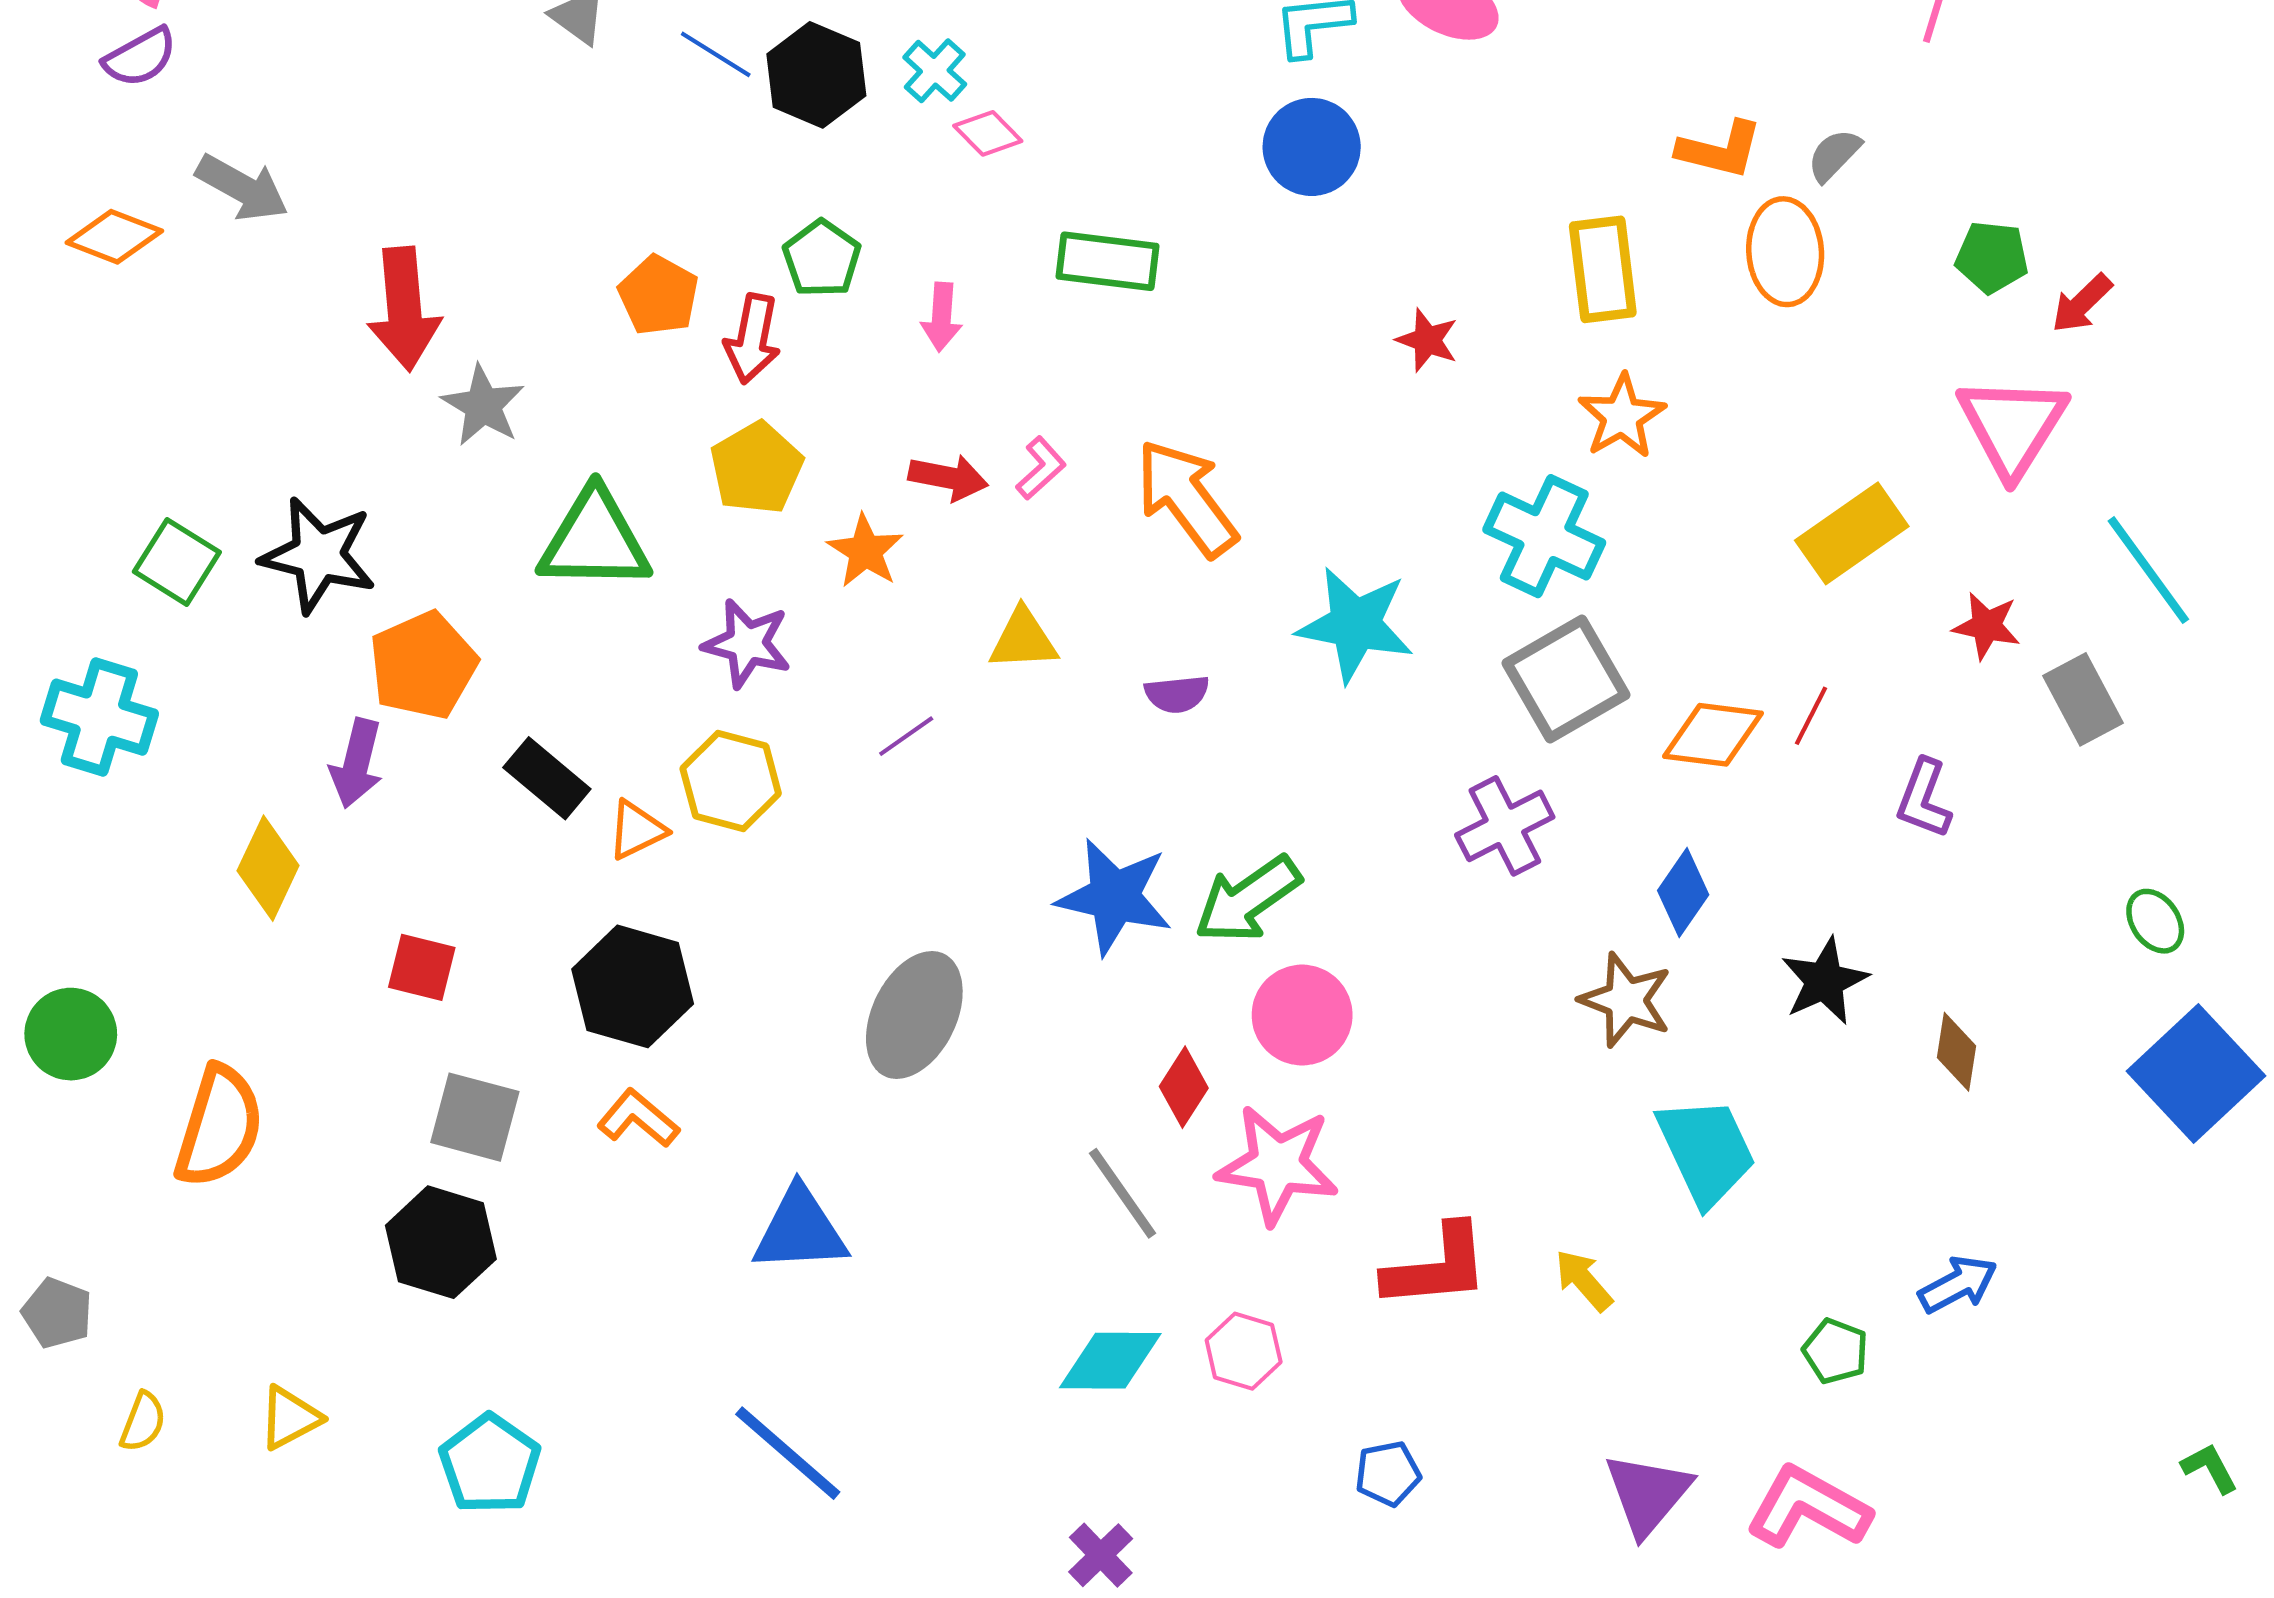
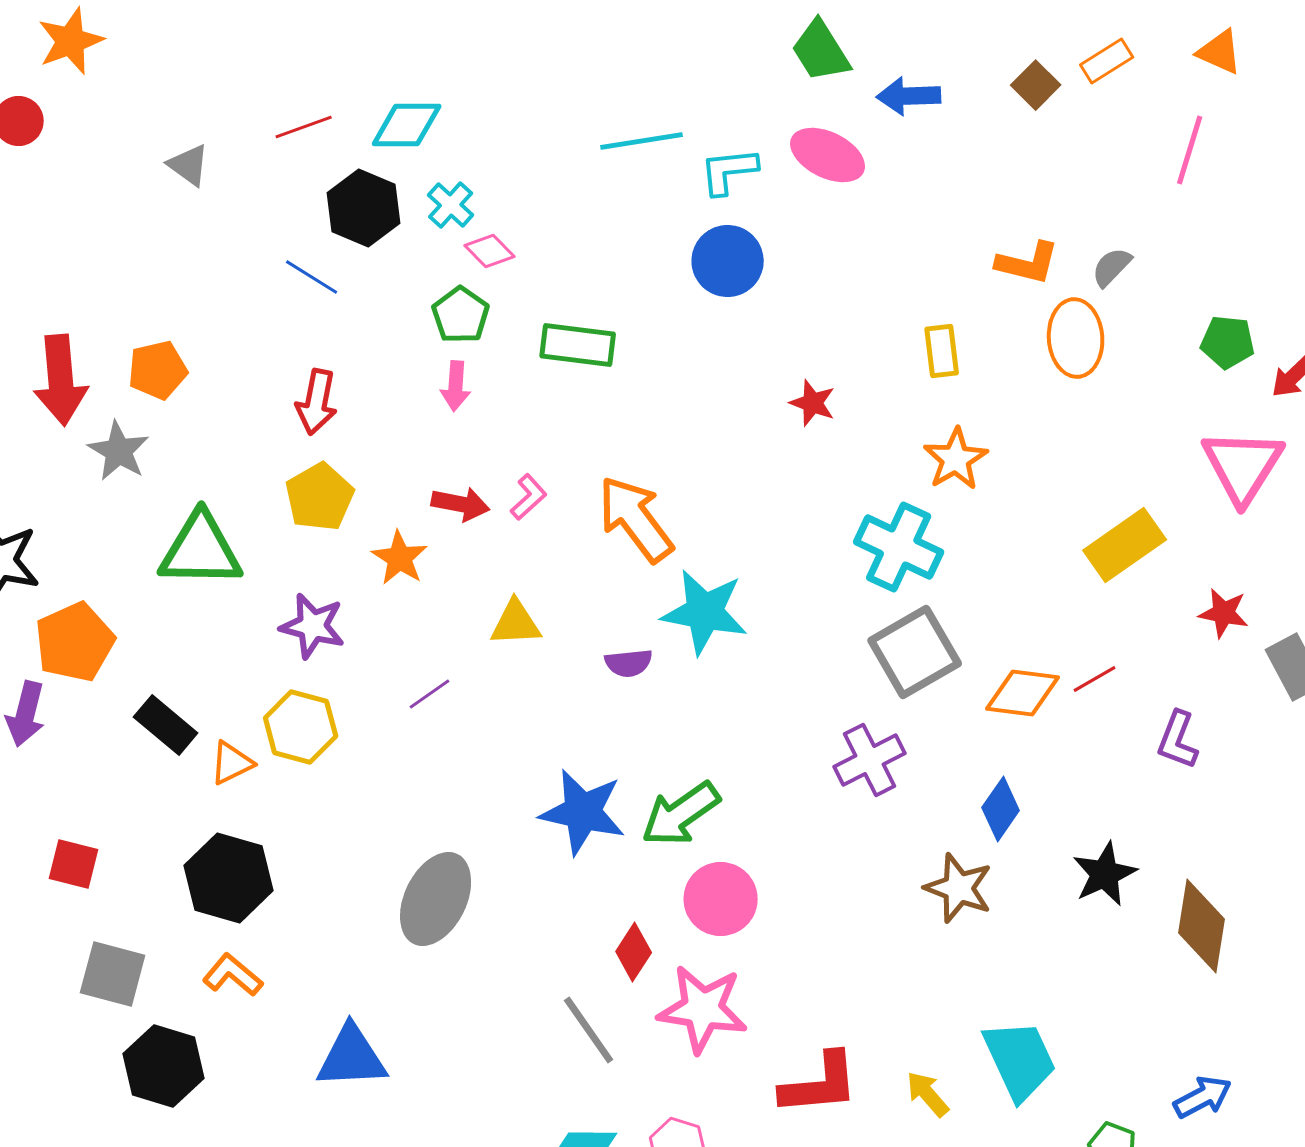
blue line: (716, 54) -> (312, 277), moved
green pentagon: (822, 259) -> (461, 315), moved
yellow rectangle: (1603, 269) -> (942, 351), size x0.7
orange pentagon: (659, 295) -> (158, 370), moved, turned 30
cyan star: (1355, 625) -> (705, 612), moved
red line: (1811, 716) -> (1095, 679), turned 33
brown diamond: (1957, 1052) -> (1202, 926), size x1.6
cyan trapezoid: (1706, 1151) -> (1020, 1060), moved
black hexagon: (441, 1242) -> (164, 1066), moved

